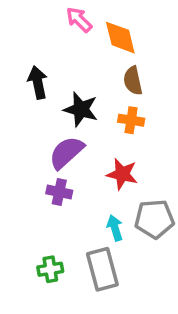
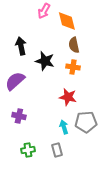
pink arrow: (79, 20) -> (44, 11), turned -105
purple semicircle: (66, 153) -> (15, 81), moved
purple cross: (59, 192) -> (19, 116), moved
gray rectangle: (102, 269) -> (57, 150), size x0.6

